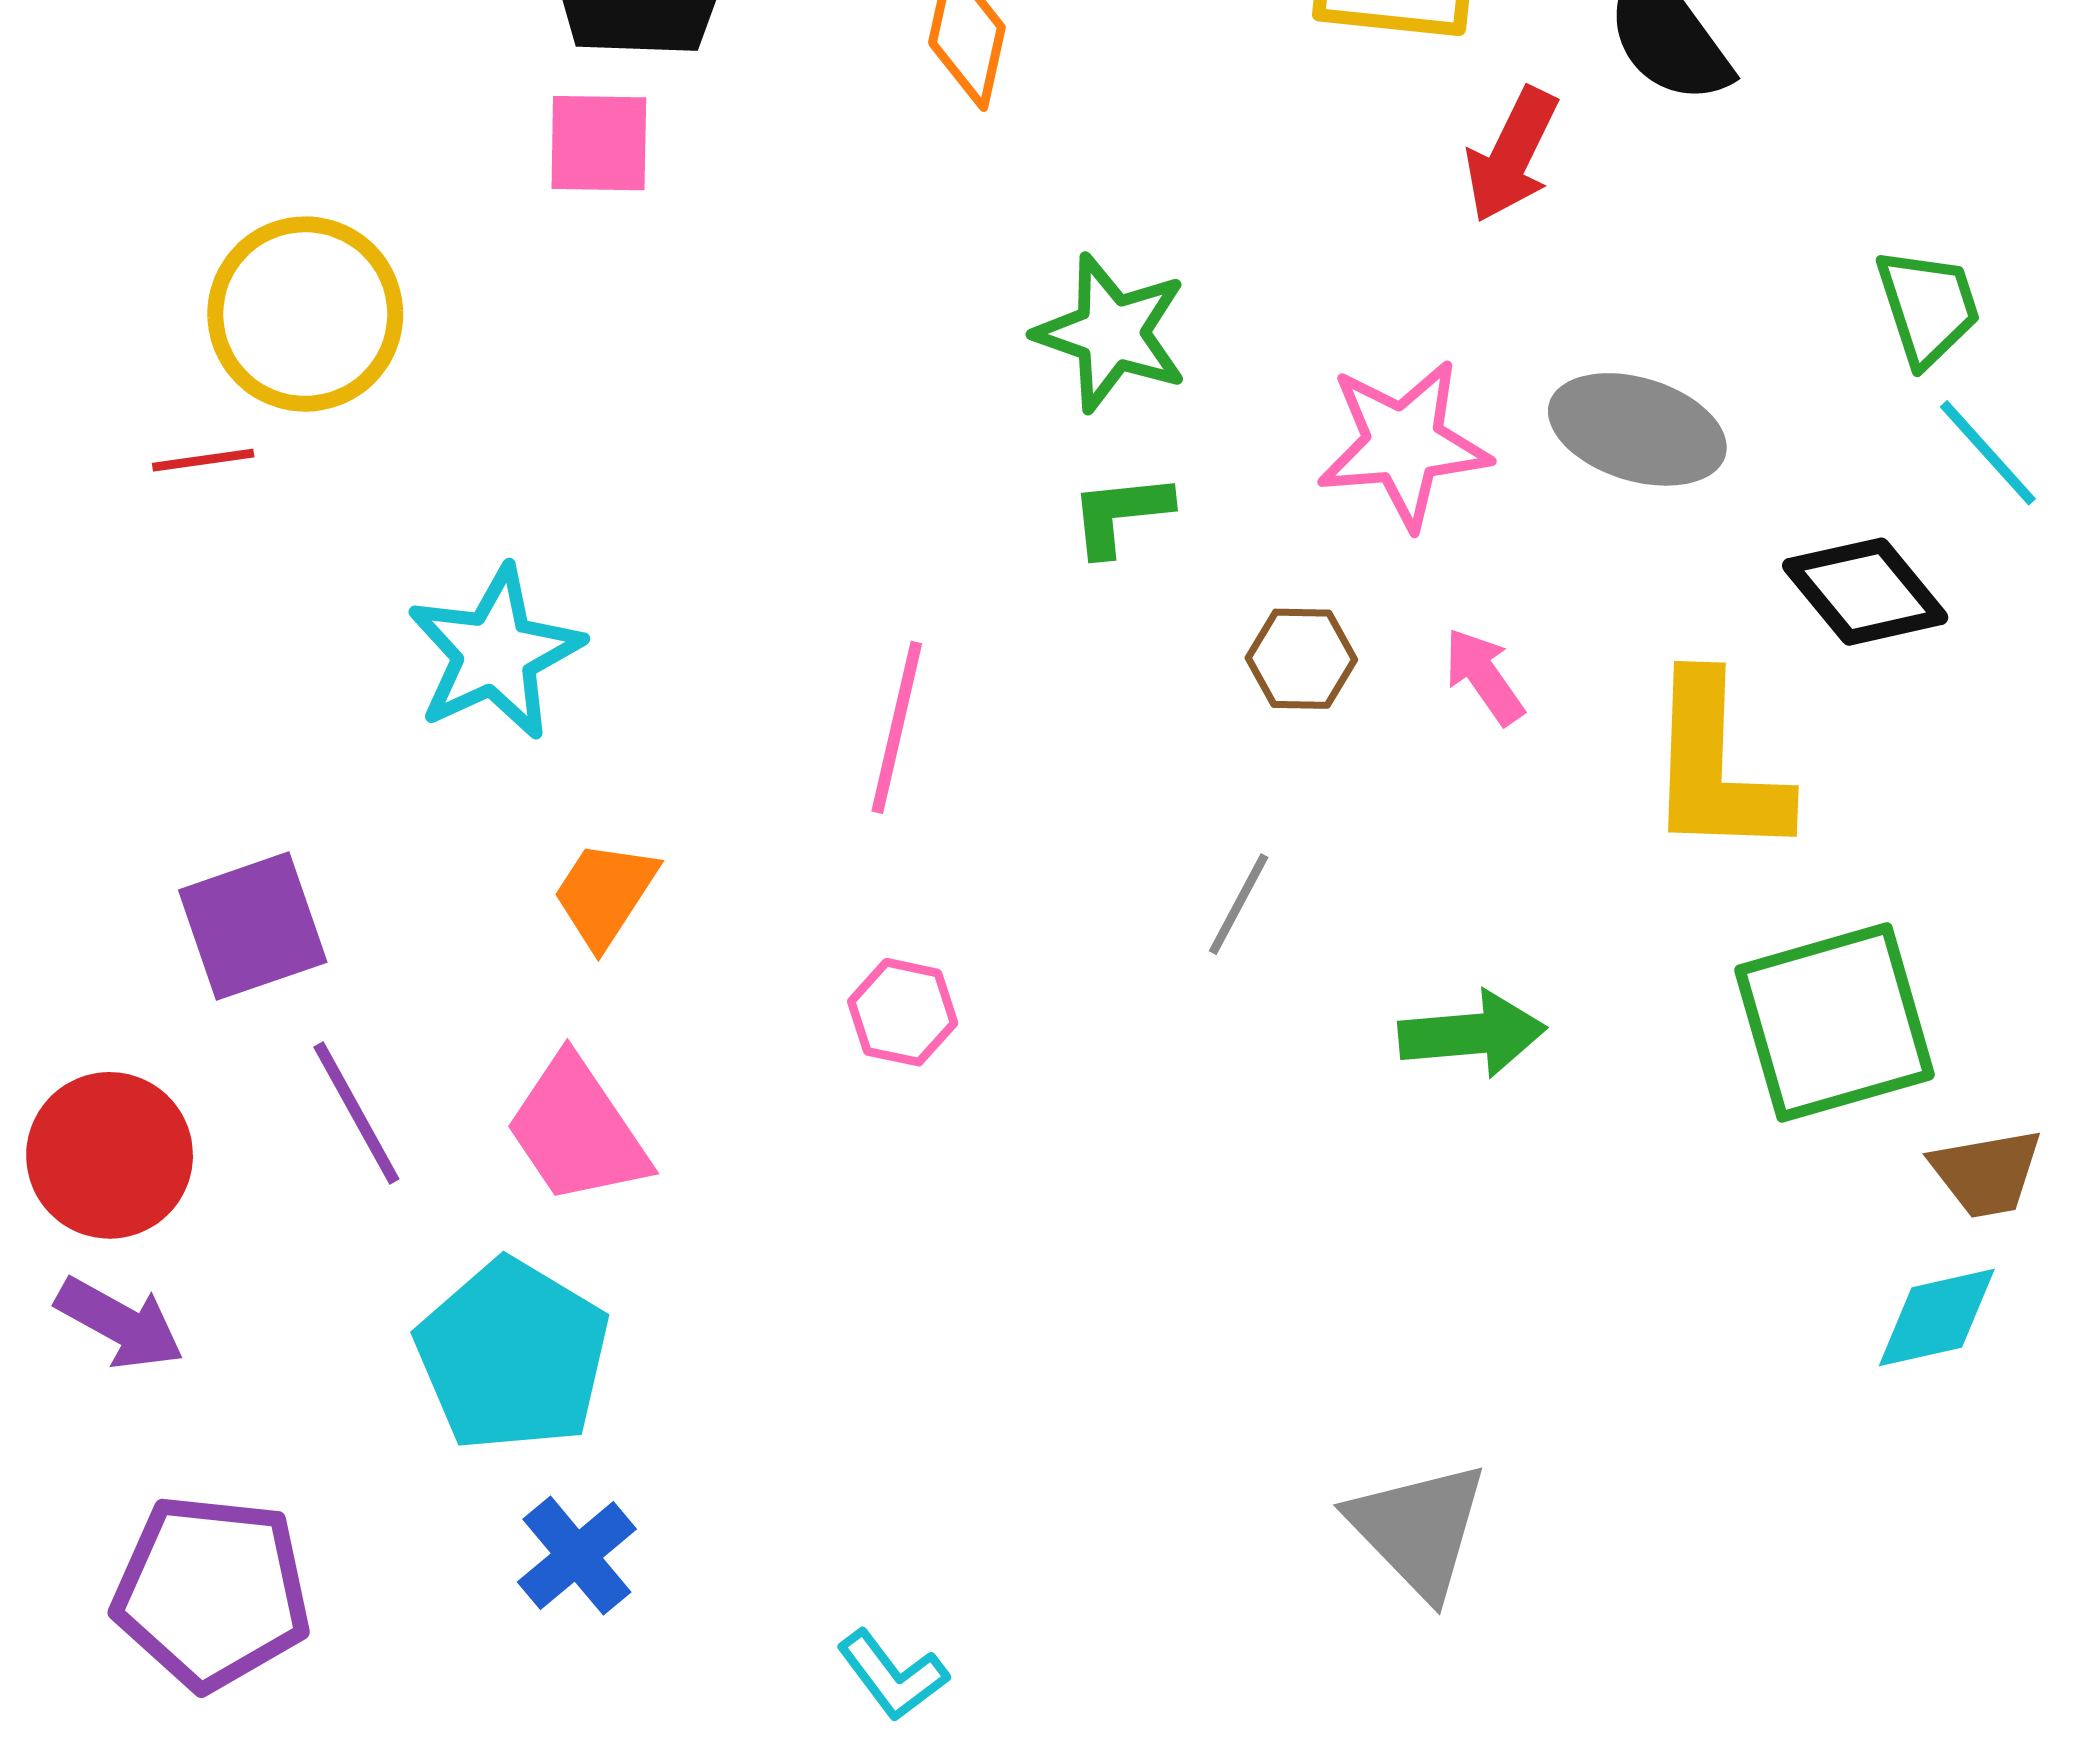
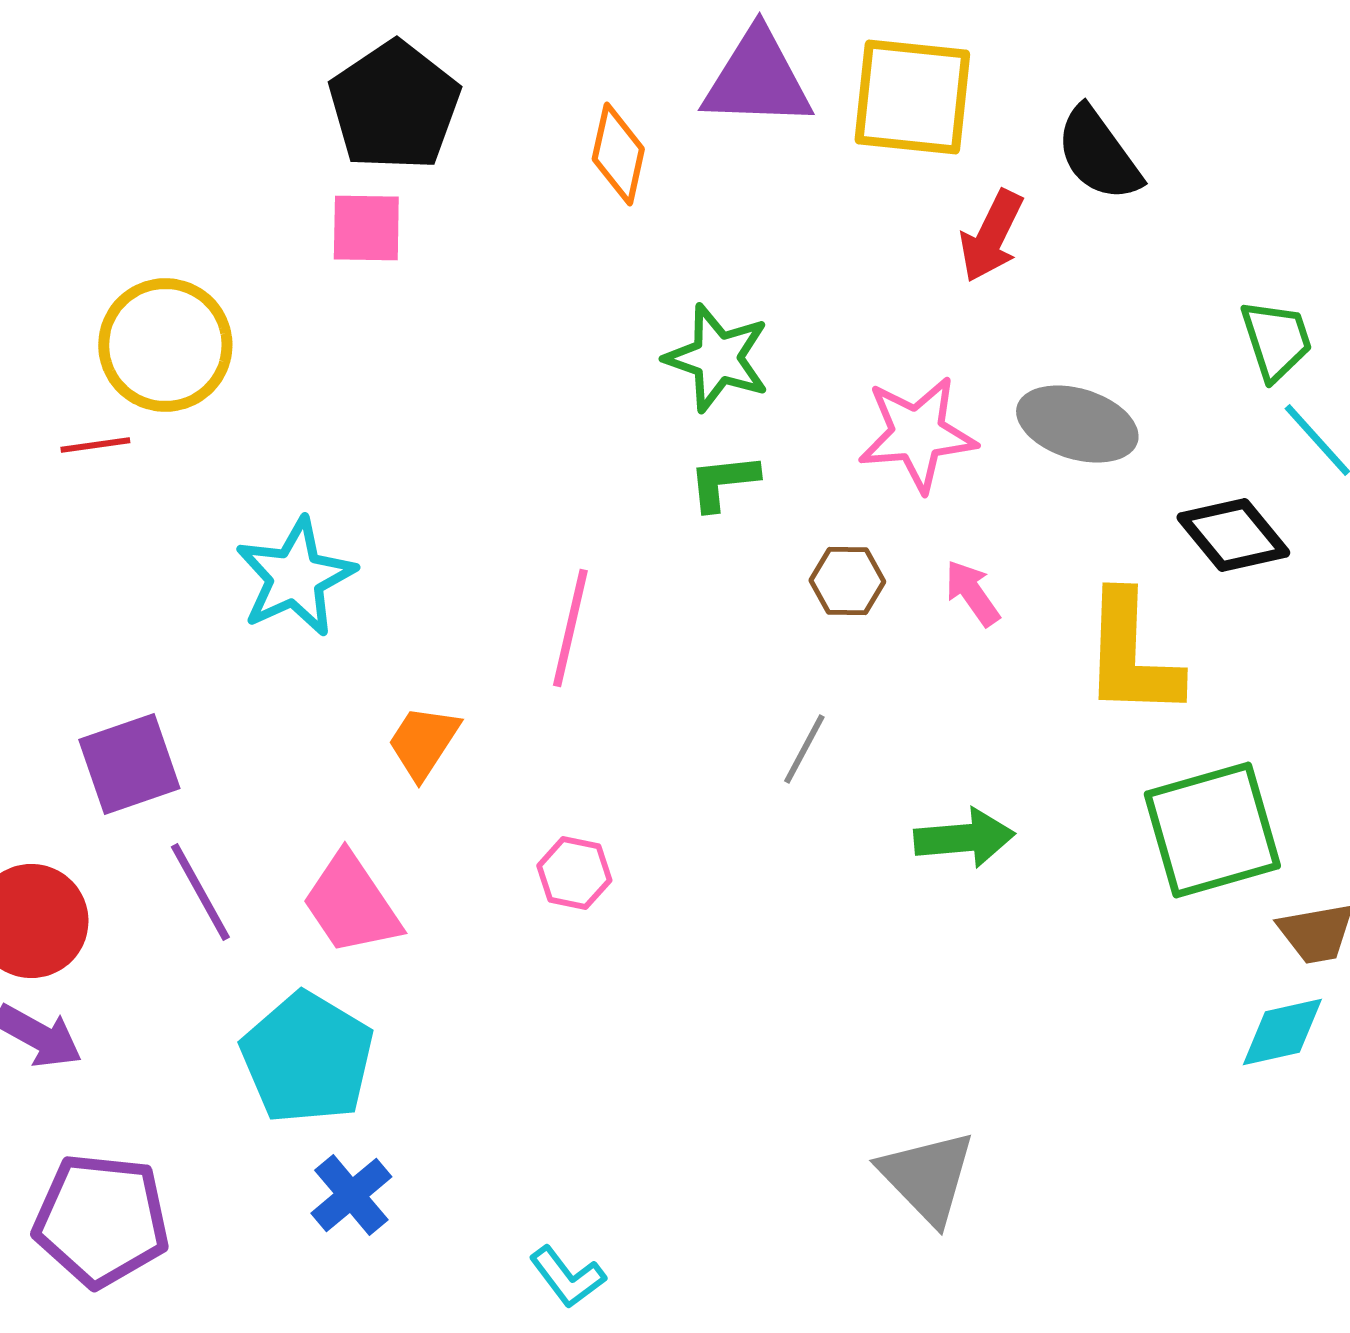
orange trapezoid: (605, 894) -> (423, 742), moved
pink hexagon: (903, 1012) -> (574, 873), moved

